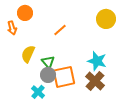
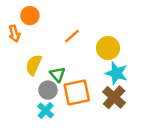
yellow circle: (106, 19) -> (108, 48), moved
gray circle: (48, 75) -> (48, 90), moved

